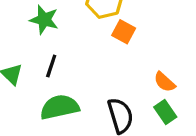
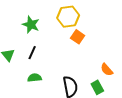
orange semicircle: (165, 82) -> (107, 70), moved
green semicircle: (60, 107) -> (35, 78), size x0.6

